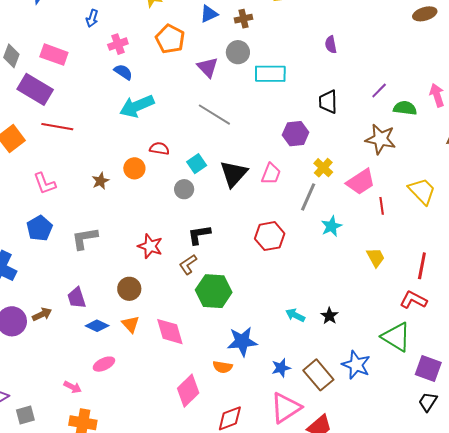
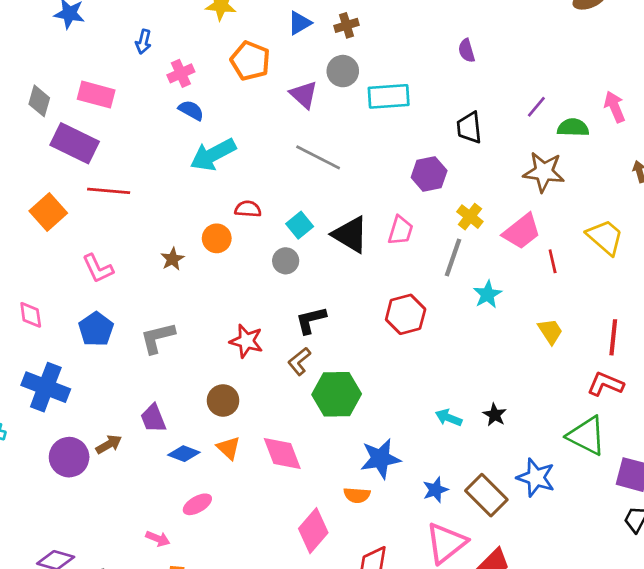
black triangle: (234, 174) -> (350, 235), turned -36

